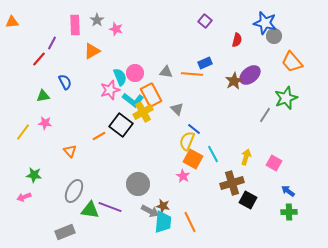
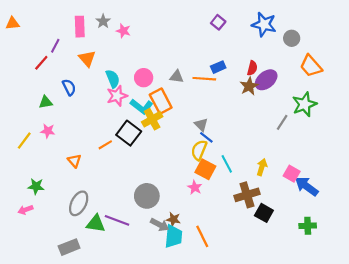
blue star: (265, 23) -> (264, 24), moved
red semicircle: (237, 40) -> (252, 68), moved
orange triangle: (92, 51) -> (87, 59), moved, turned -42
cyan semicircle: (120, 77) -> (113, 79), moved
gray triangle: (177, 109) -> (201, 125), moved
blue arrow: (288, 191) -> (307, 186), moved, size x1.6

